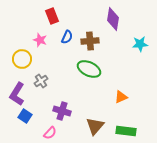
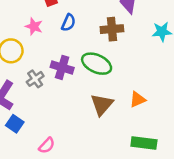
brown cross: (90, 41) -> (112, 29), moved
purple cross: (62, 111) -> (62, 67), moved
brown triangle: (95, 126) -> (102, 105), moved

